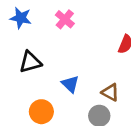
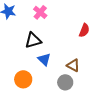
black triangle: (30, 62) -> (33, 40), moved

